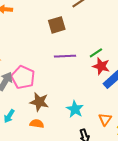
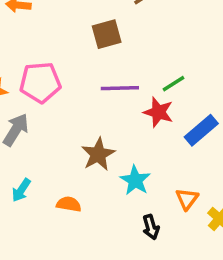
red star: (101, 66) -> (158, 112), moved
pink pentagon: (23, 77) -> (40, 82), moved, turned -30
brown star: (39, 102) -> (98, 154), moved, turned 30

